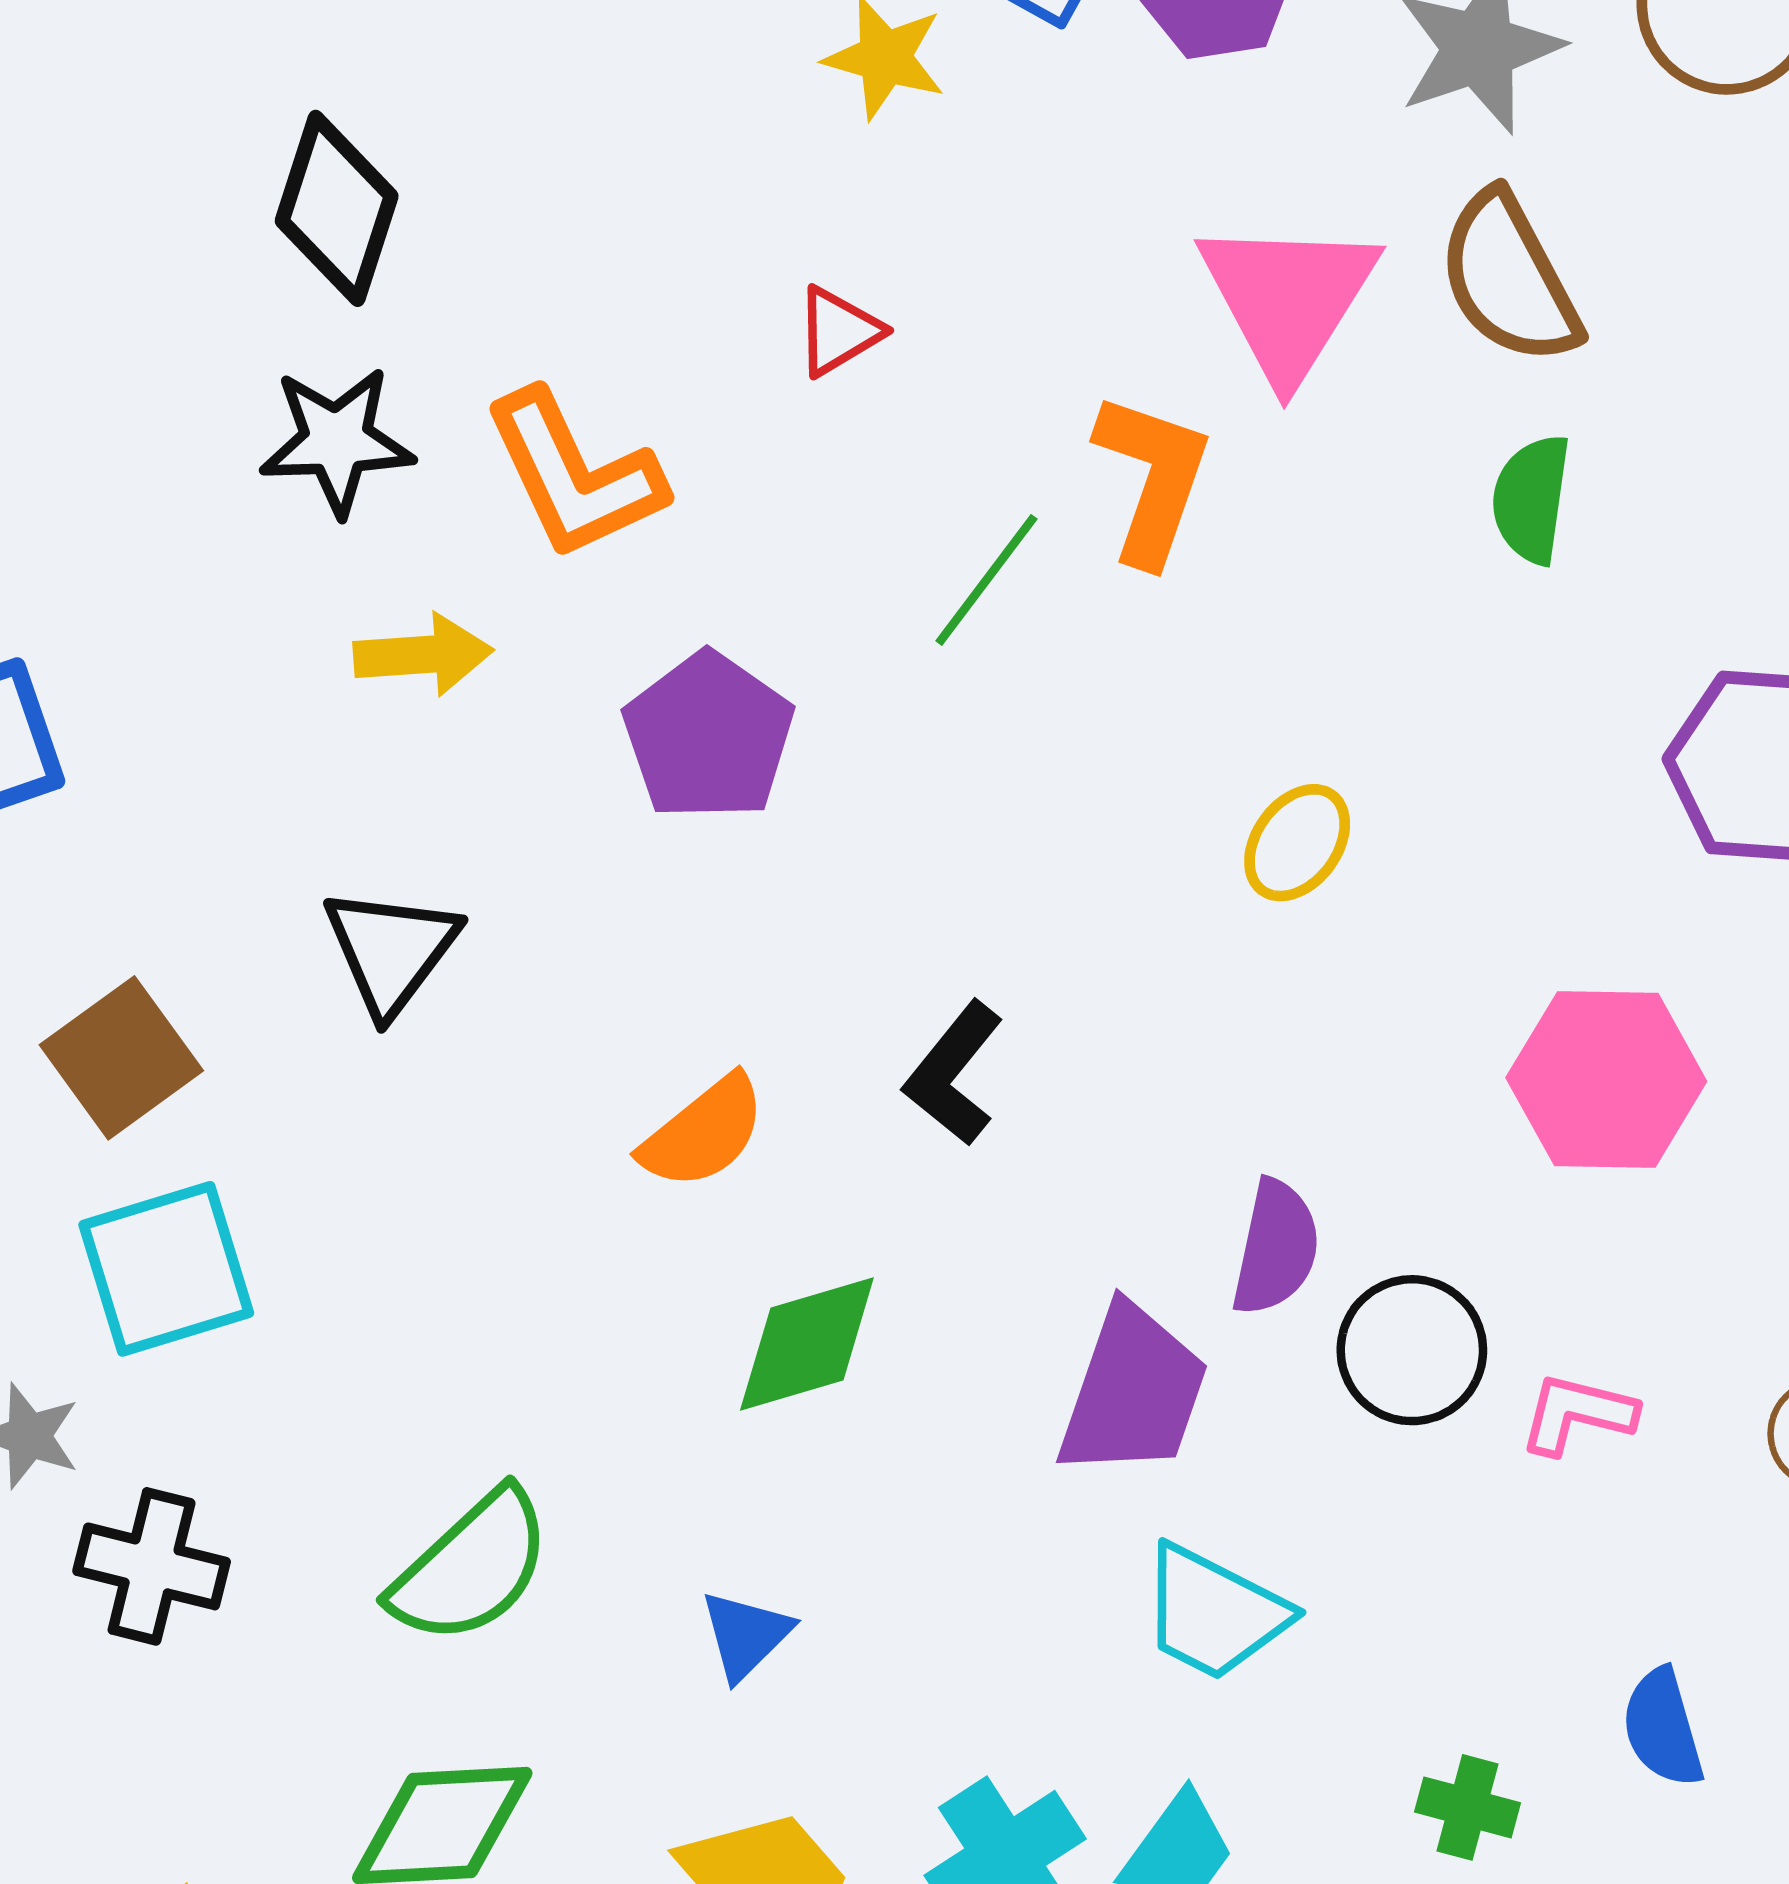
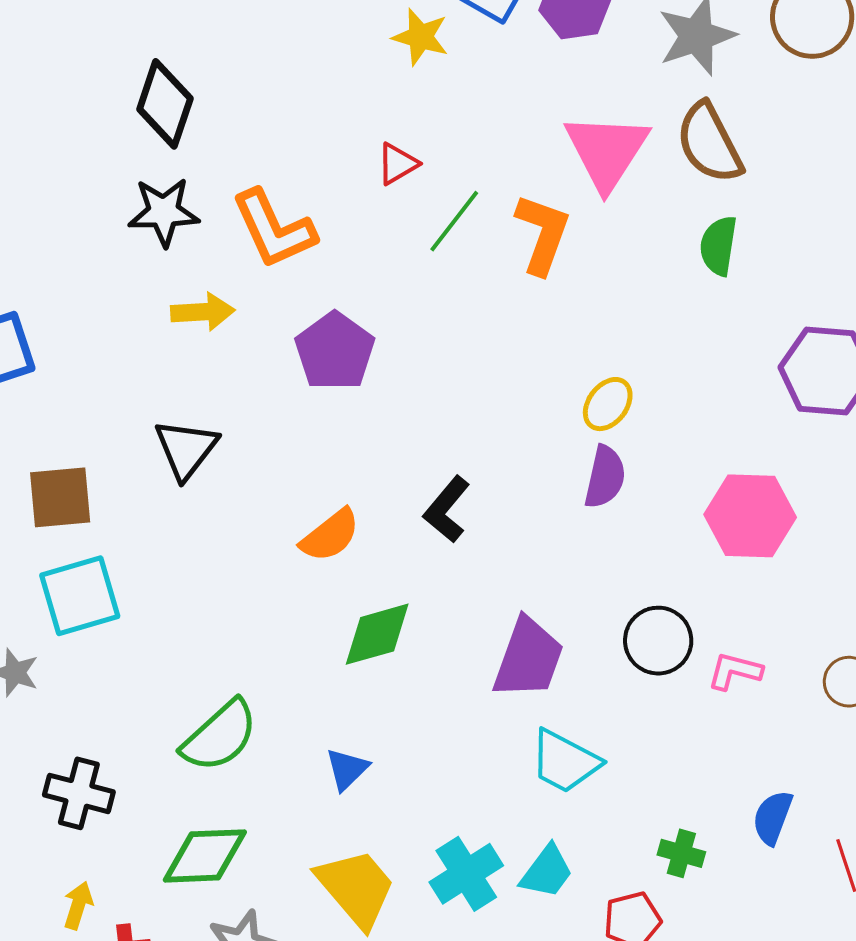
green line: (986, 580) -> (454, 221), moved
brown square: (121, 1058) -> (60, 497), turned 30
purple semicircle: (1276, 1248) -> (605, 477), moved
black cross: (152, 1566) -> (79, 793), moved
blue semicircle: (1663, 1728) -> (773, 817), turned 36

